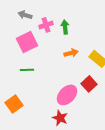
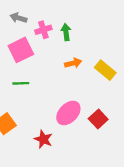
red square: (89, 84) -> (98, 119), moved
red star: (60, 118) -> (43, 139), moved

